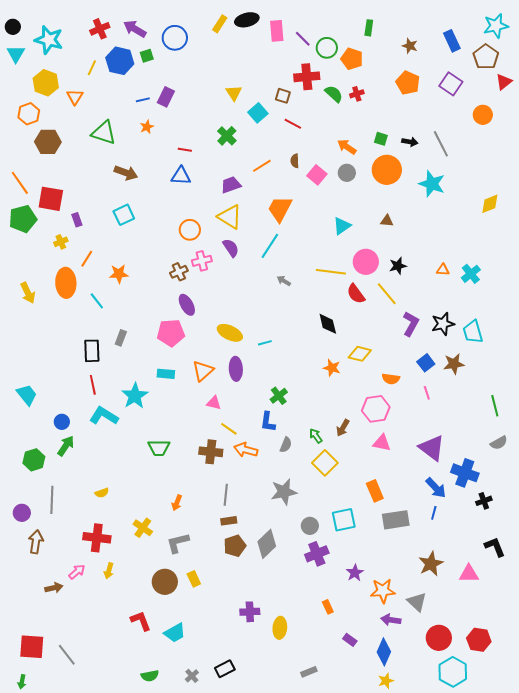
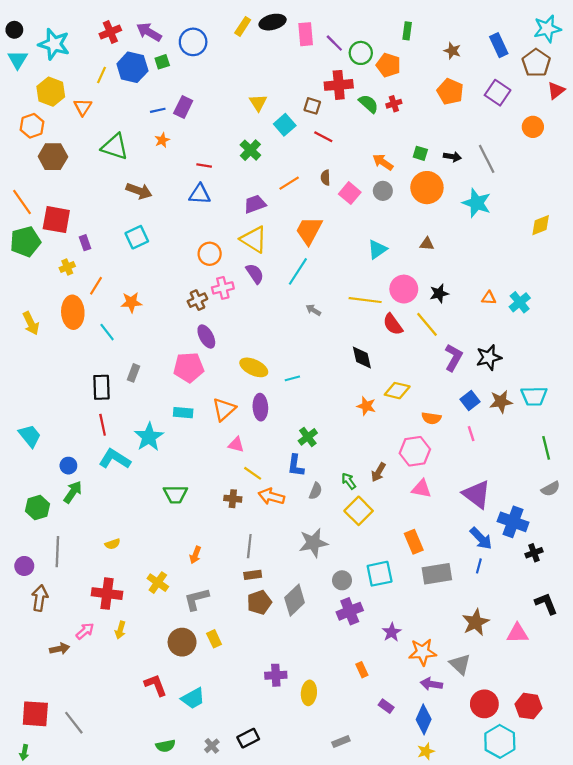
cyan trapezoid: (473, 332) -> (534, 396), moved, turned -75
brown cross: (211, 452) -> (233, 499), size x0.7

